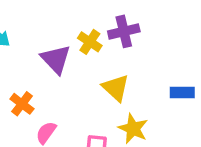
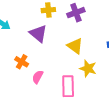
yellow cross: (90, 42) -> (48, 10), moved, turned -32

